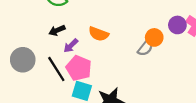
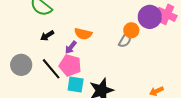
purple circle: (177, 25) -> (150, 17), size x1.5
purple arrow: (71, 46) -> (71, 47), moved

